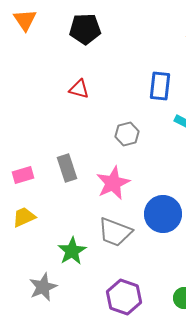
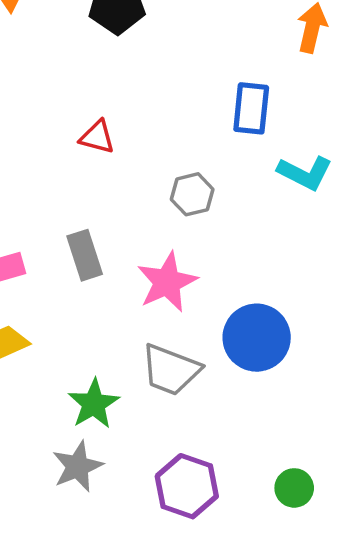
red triangle: (79, 89) -> (97, 137), moved
gray star: (43, 287) -> (78, 466), moved

